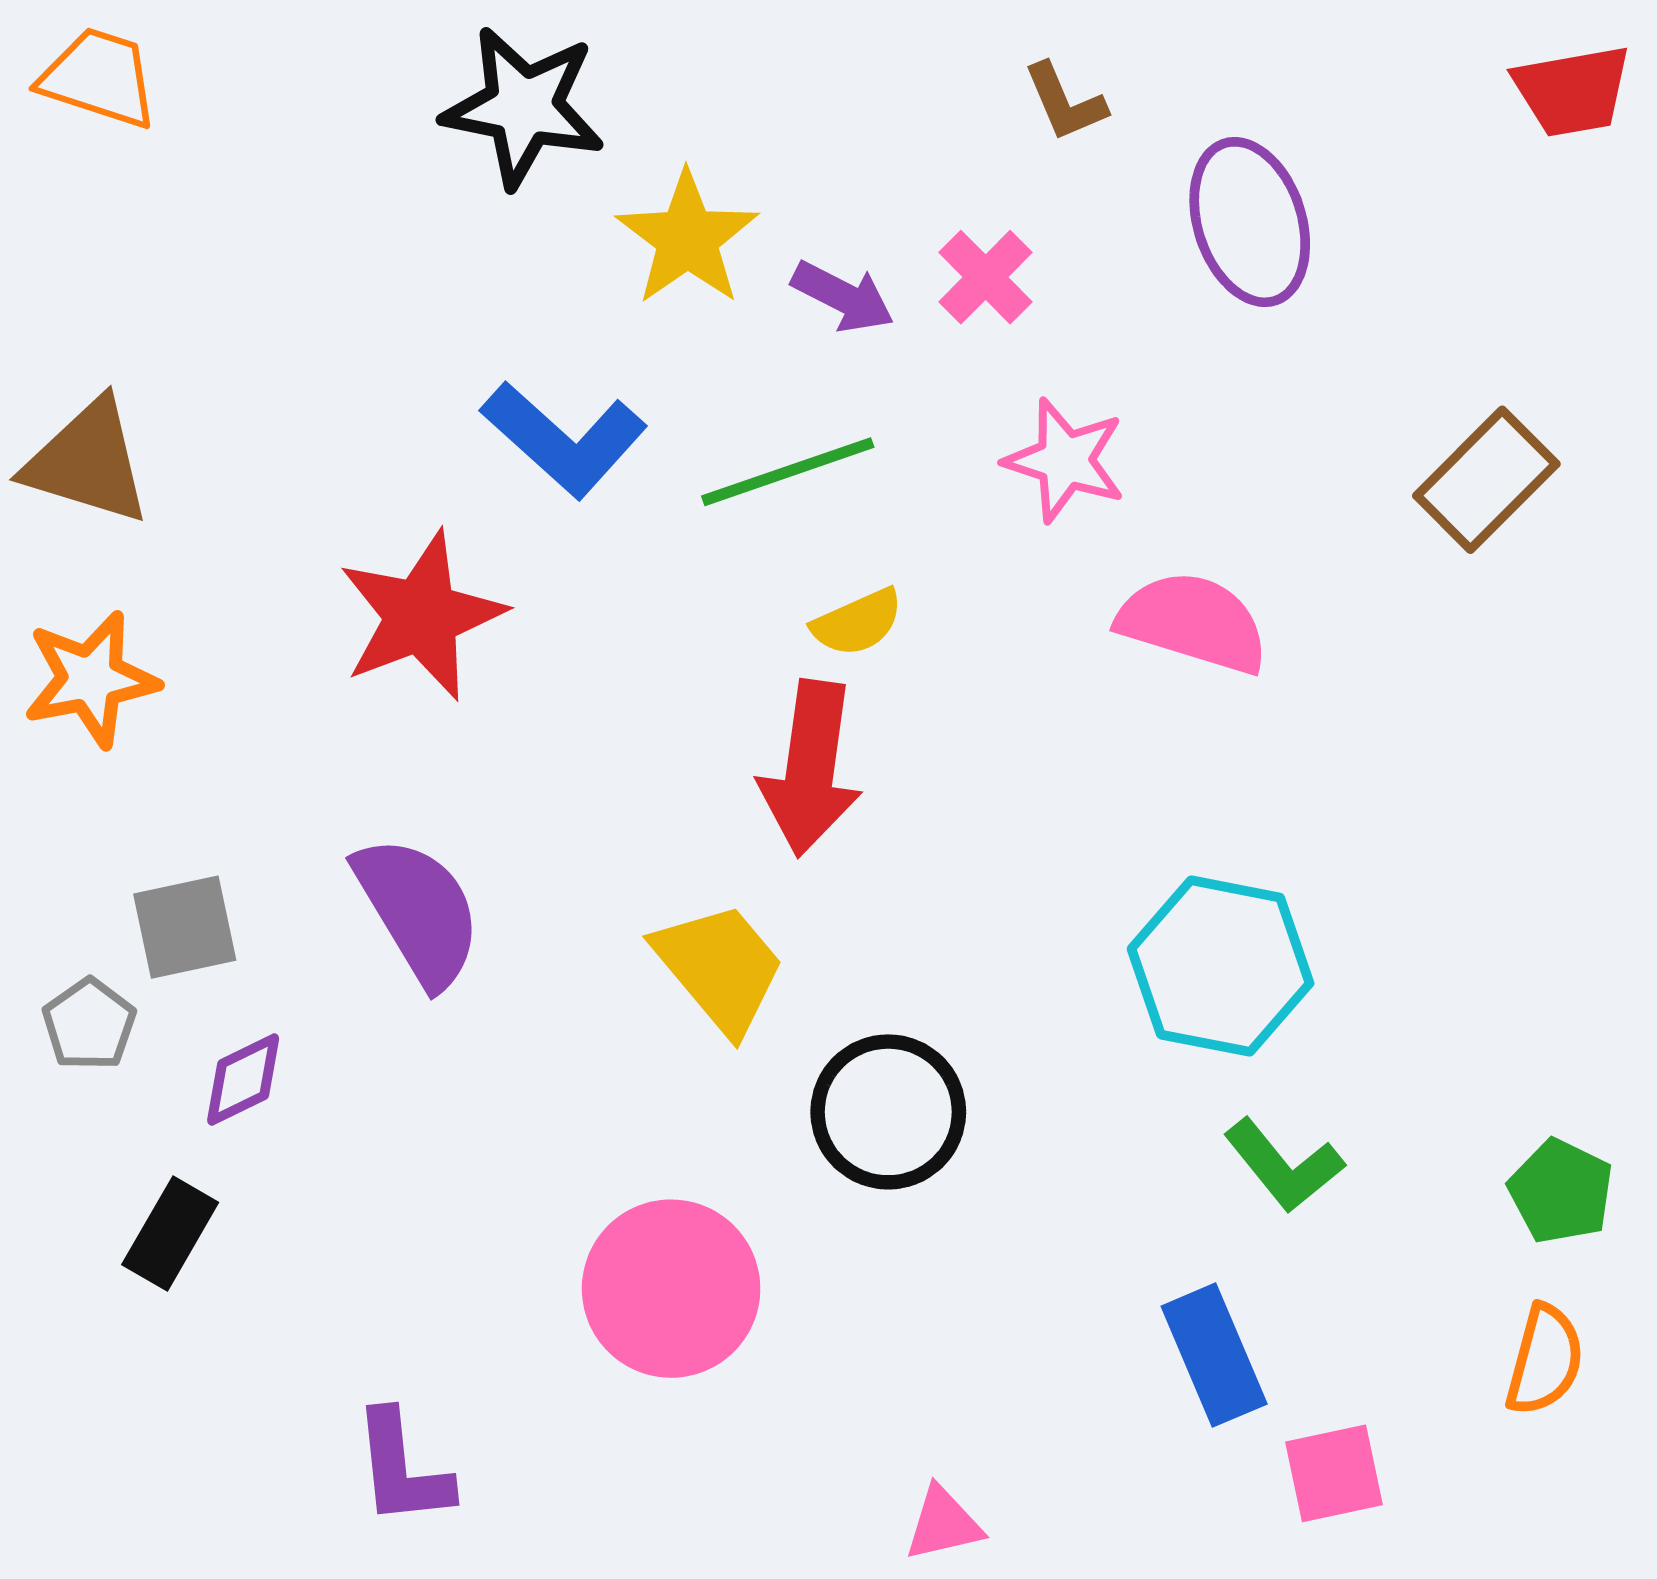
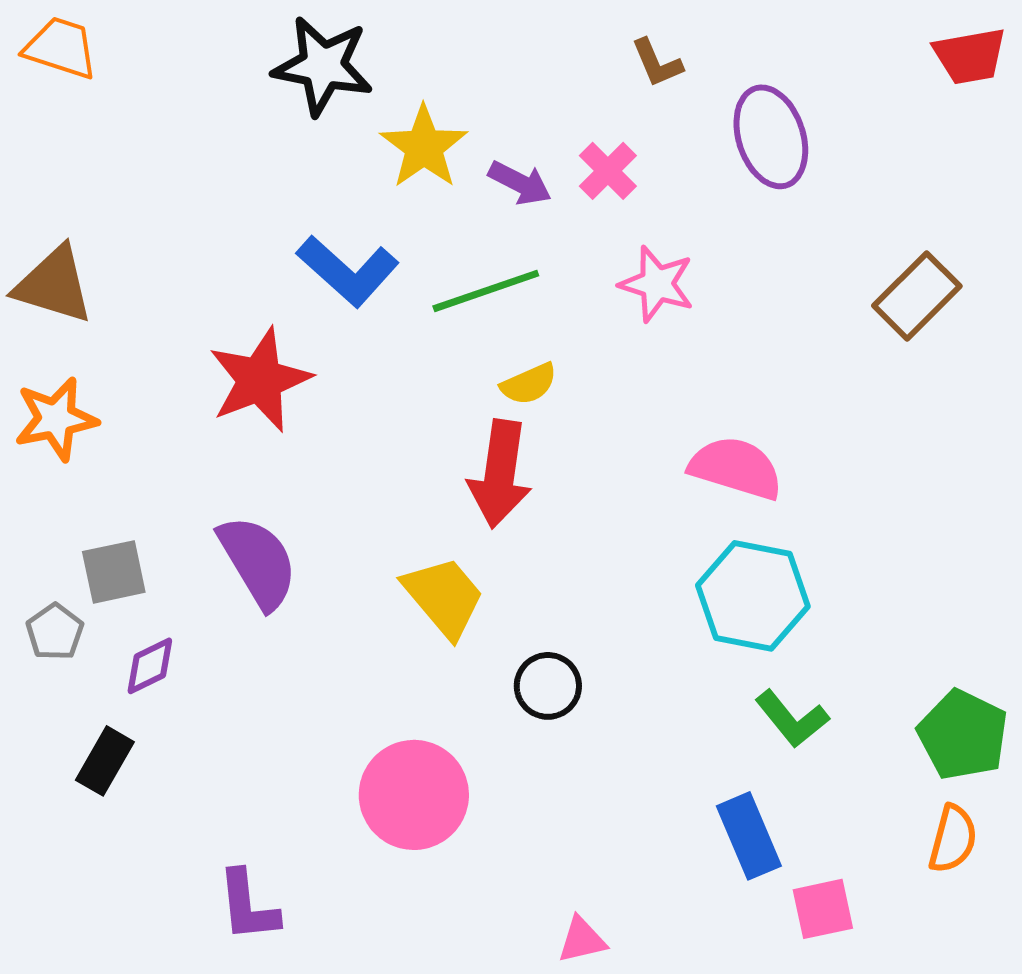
pink semicircle: (1193, 622) -> (736, 468), moved
black circle: (888, 1112) -> (548, 686), size x0.7
green pentagon: (1561, 1191) -> (963, 735), size x1.4

